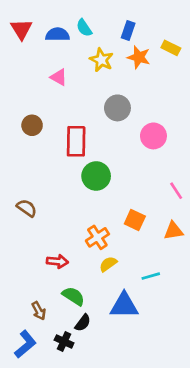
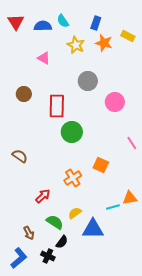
orange triangle: (174, 231) -> (130, 198), moved
red arrow: (57, 261) -> (43, 196), turned -49
yellow semicircle: (108, 264) -> (75, 213), moved

